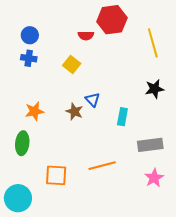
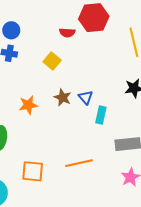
blue triangle: (92, 100) -> (86, 97), moved
orange star: (34, 111) -> (28, 105), moved
brown star: (74, 111) -> (63, 97), moved

